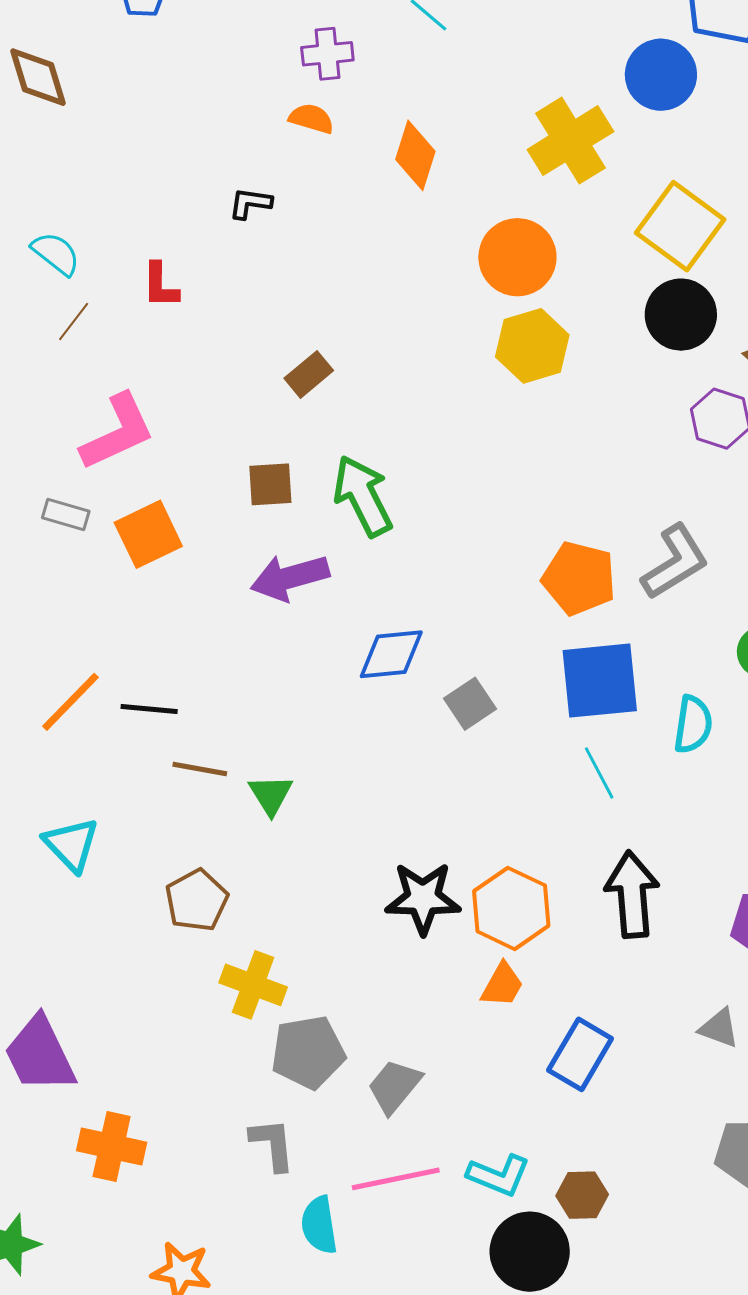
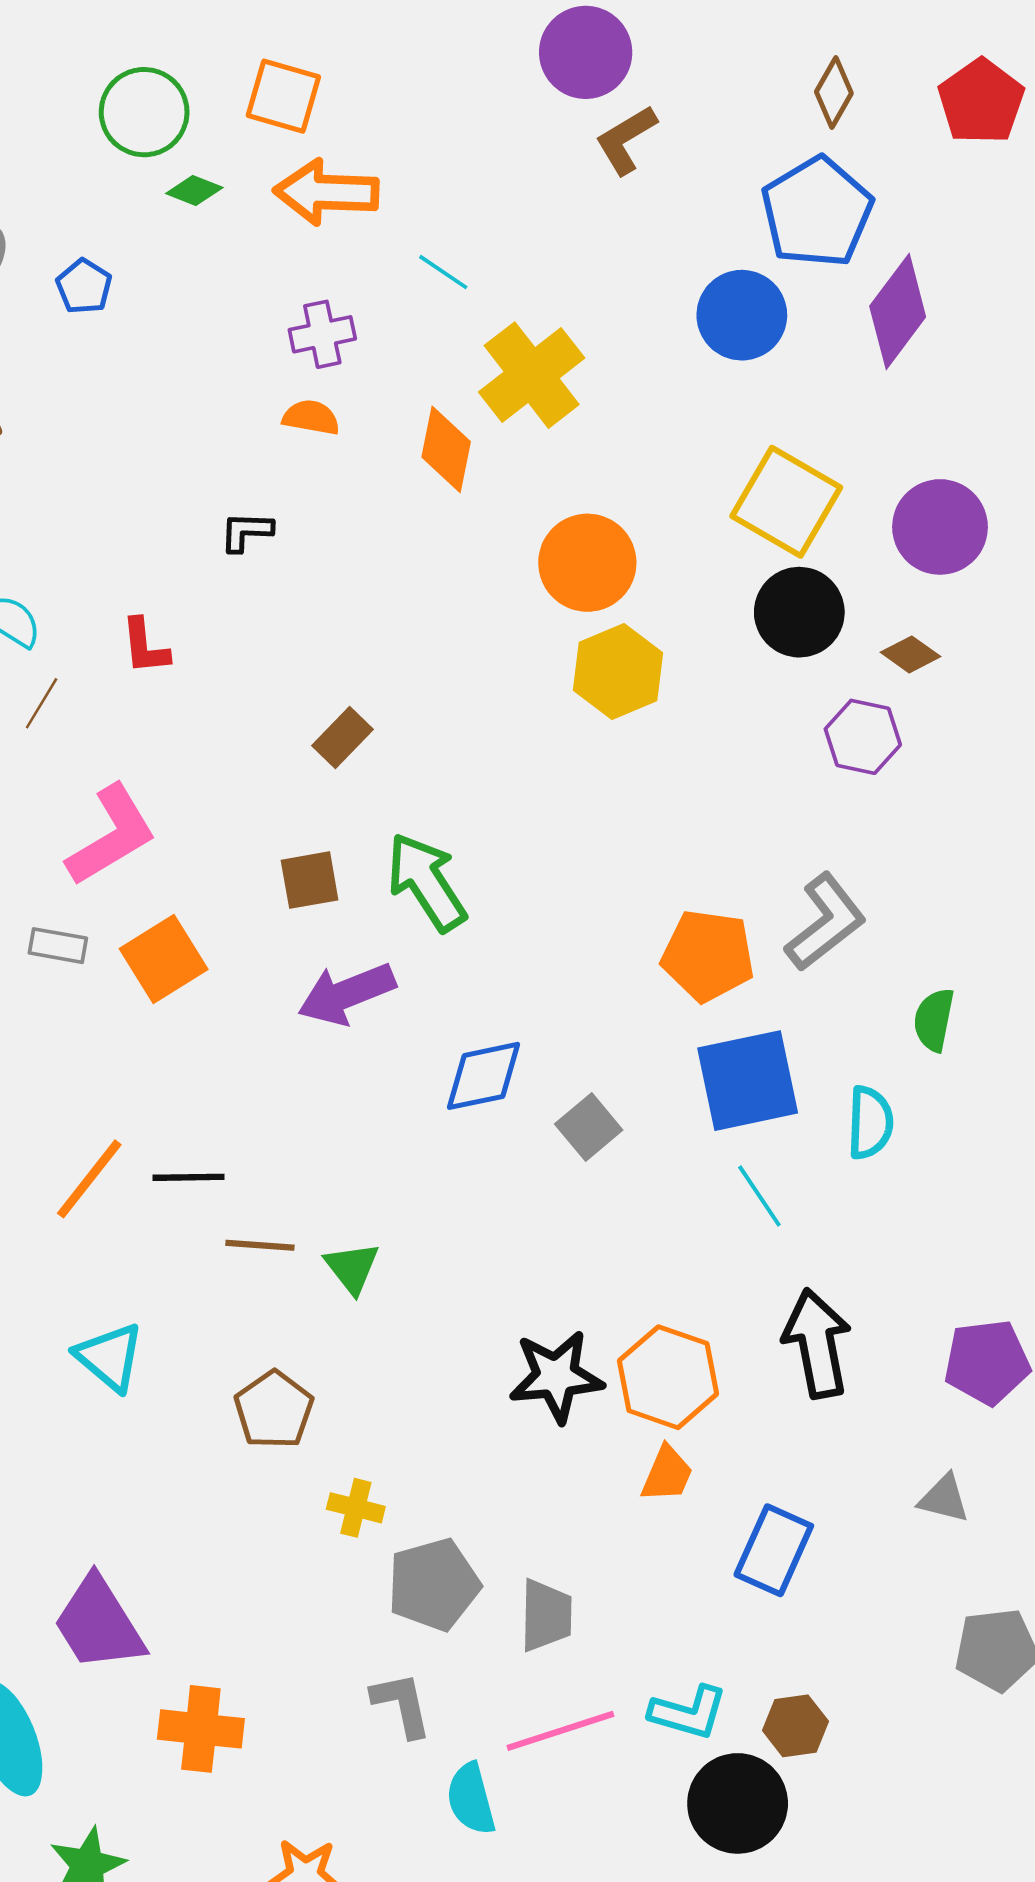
yellow cross: (570, 141) -> (532, 375), moved
yellow cross: (253, 985) -> (356, 1508), size x0.7
gray trapezoid: (394, 1086) -> (546, 1615), turned 148

